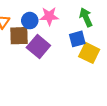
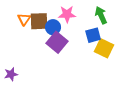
blue circle: (30, 21) -> (53, 27), moved
brown square: (19, 36) -> (39, 21), moved

